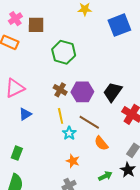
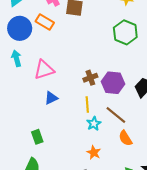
green hexagon: (64, 52) -> (125, 32), moved
brown cross: (60, 90) -> (90, 78), turned 32
green rectangle: (17, 153) -> (37, 137), turned -48

